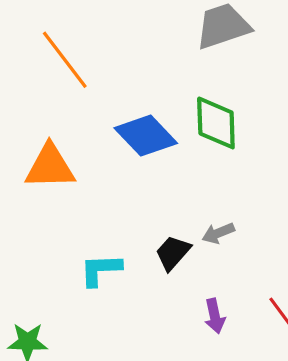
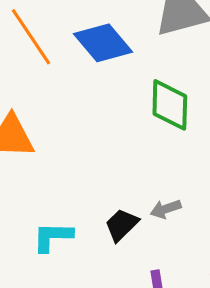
blue diamond: (146, 136) -> (103, 43), moved

